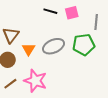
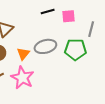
black line: (50, 11) -> (48, 12), turned -40
orange triangle: (29, 49) -> (23, 54), moved

